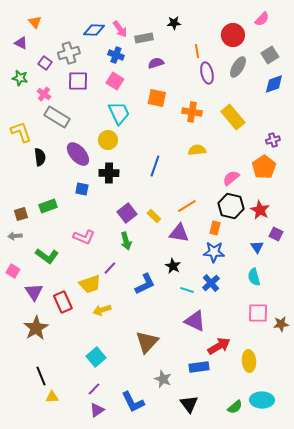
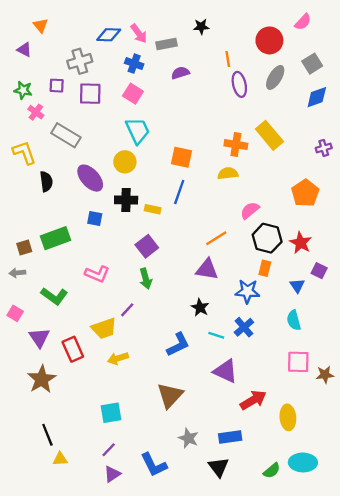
purple square: (45, 63) -> (57, 86), moved, turned -32
pink cross: (44, 94) -> (36, 112), moved
orange square: (157, 98) -> (182, 157), moved
orange cross: (192, 112) -> (236, 145), moved
purple cross: (273, 140) -> (324, 148), moved
pink semicircle: (231, 178) -> (250, 210), moved
green rectangle: (48, 206) -> (56, 238), size x1.4
yellow rectangle: (154, 216) -> (153, 209), moved, turned -32
orange rectangle: (215, 228) -> (265, 268), moved
blue L-shape: (145, 284) -> (178, 345), moved
cyan square: (96, 357) -> (111, 413), turned 30
blue rectangle: (199, 367) -> (230, 437), moved

